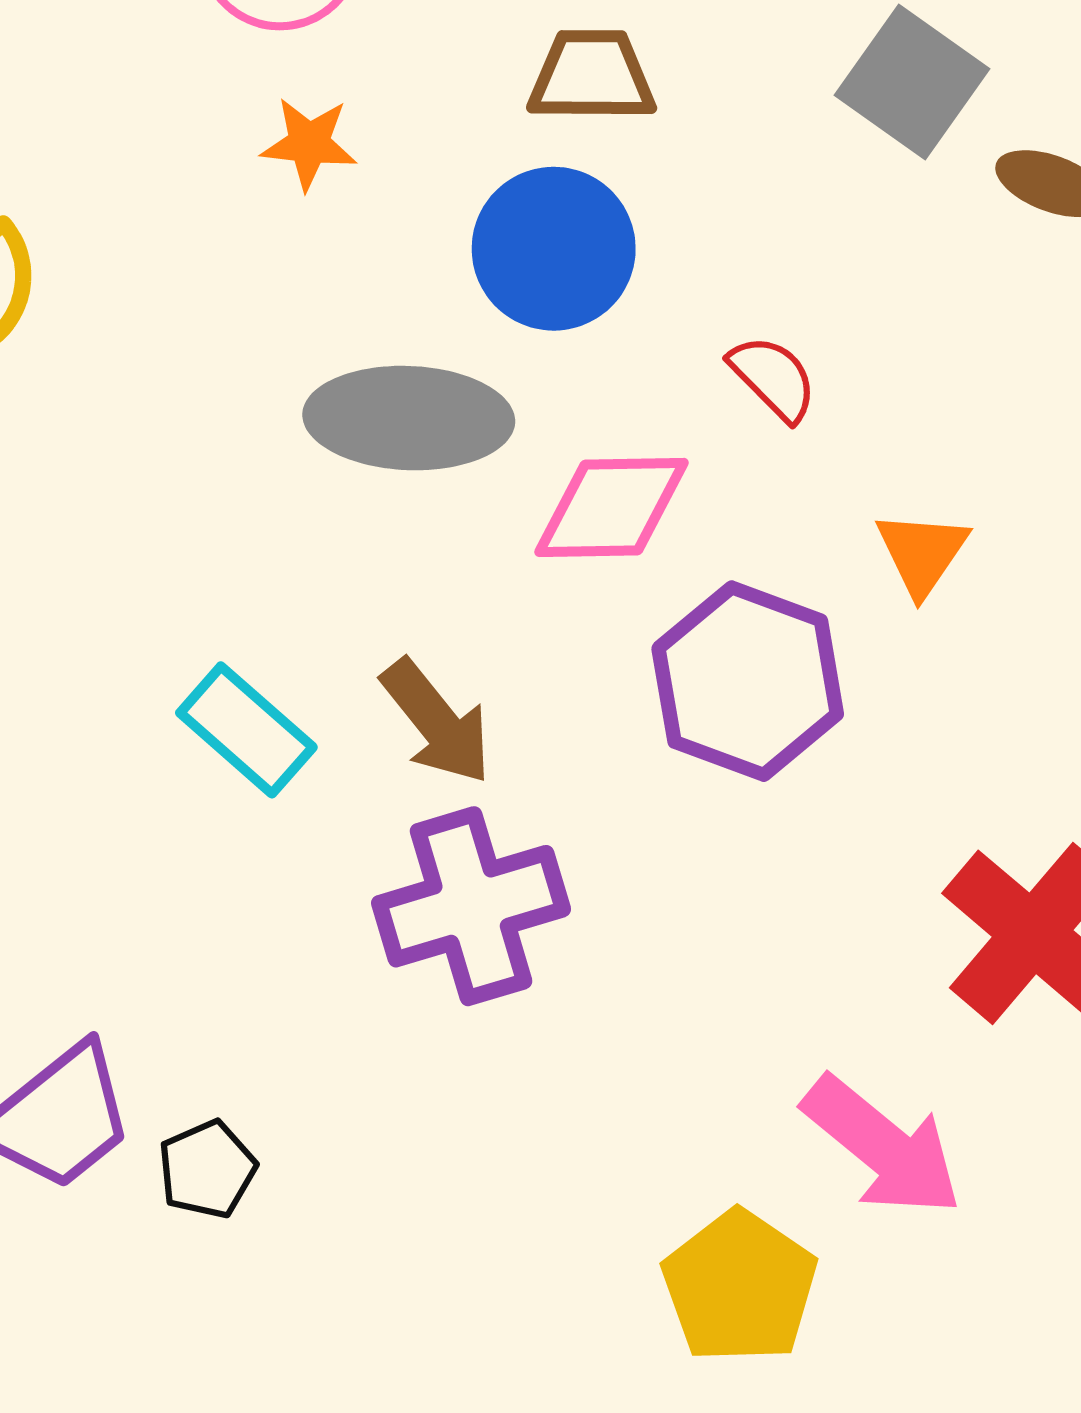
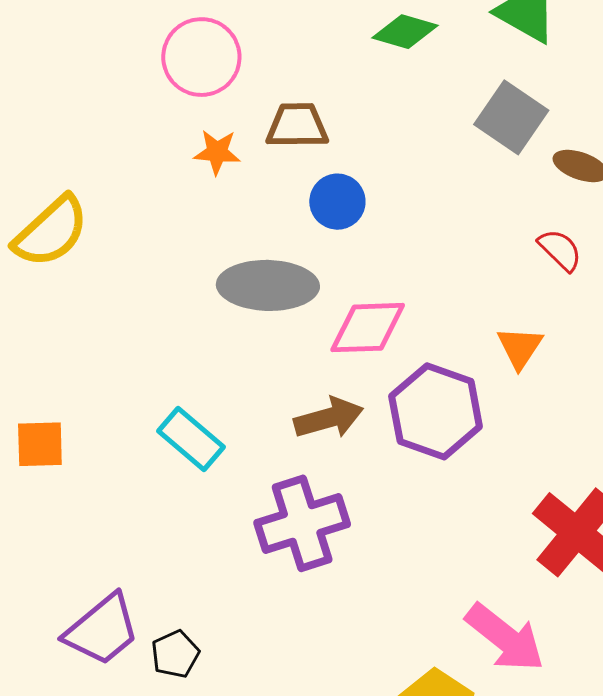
brown trapezoid: (592, 76) -> (297, 126), moved
blue circle: (554, 249) -> (337, 202), size x0.7
red semicircle: (773, 378) -> (560, 250), moved
brown arrow: (437, 722) -> (329, 418), moved, turned -66

